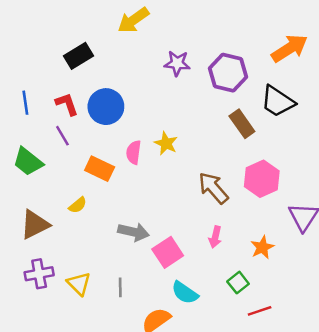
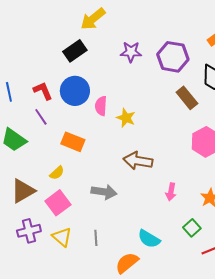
black rectangle: (79, 56) -> (75, 51), moved
pink semicircle: (134, 152) -> (101, 106), moved
brown arrow: (213, 188) -> (138, 161), moved, turned -36
pink square: (168, 252) -> (58, 203), moved

